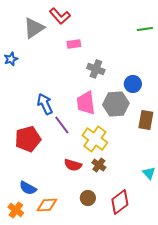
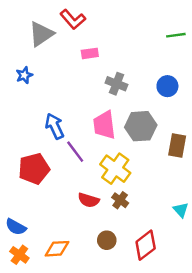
blue star: (11, 59) -> (24, 75), moved
blue circle: (133, 84) -> (167, 86), moved
blue semicircle: (28, 188) -> (16, 227), moved

